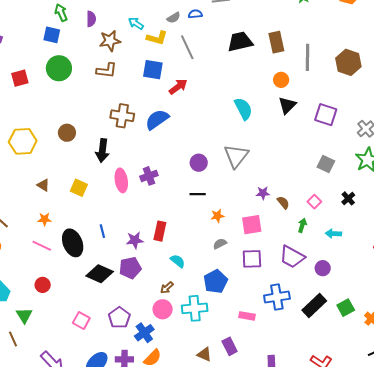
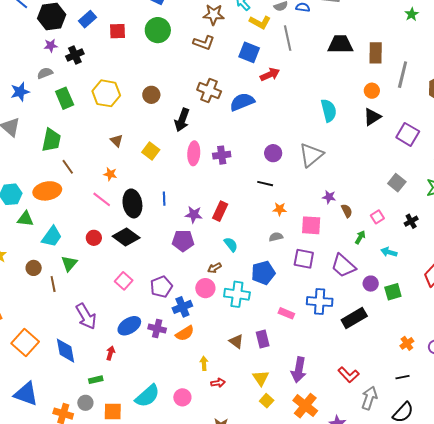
black diamond: (100, 274) -> (126, 237), moved
green square: (346, 308) -> (393, 292), moved

